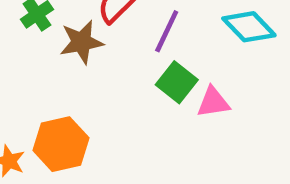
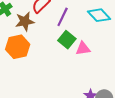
orange hexagon: (61, 144) -> (18, 47), moved

